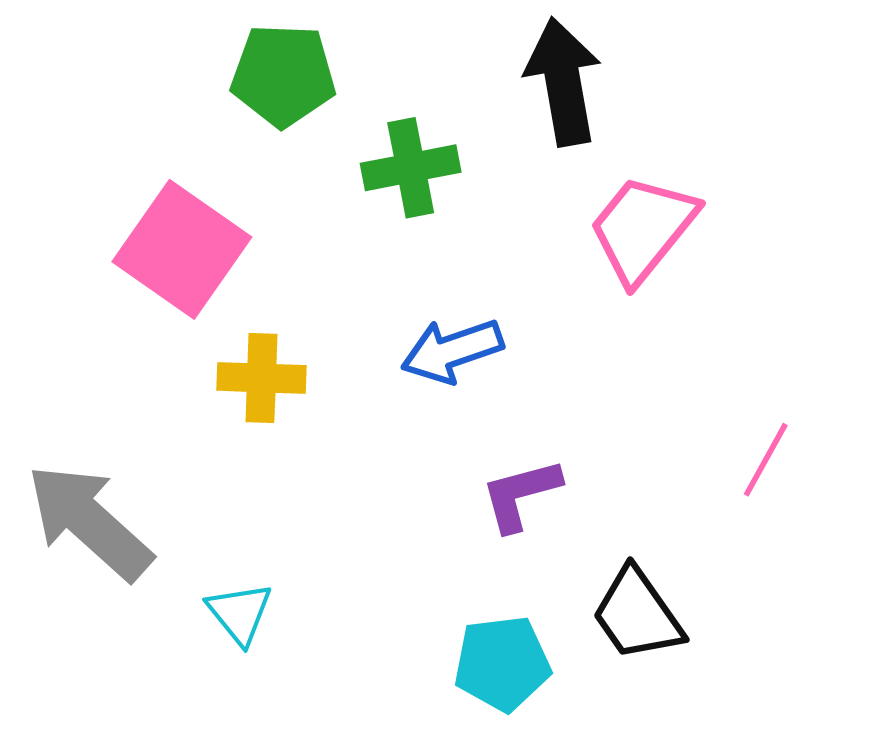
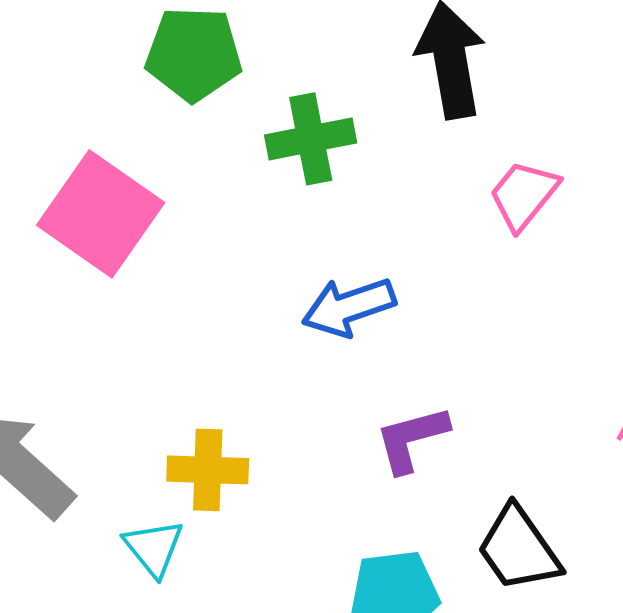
pink trapezoid: (643, 229) -> (524, 195), size x0.7
yellow cross: (261, 378) -> (208, 470), moved

